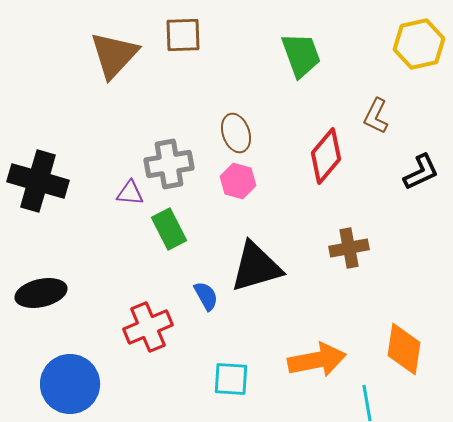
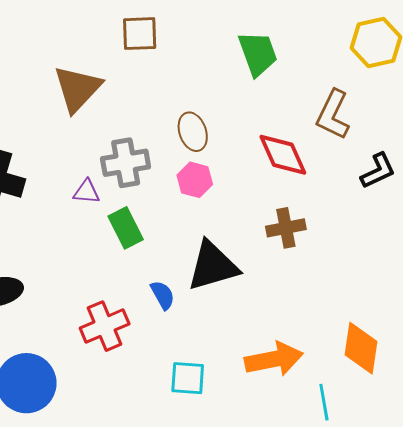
brown triangle: (114, 55) -> (77, 89), moved
brown L-shape: (376, 116) -> (333, 115), size x1.4
red diamond: (326, 156) -> (283, 155), turned -64
brown cross: (349, 248) -> (286, 228), moved

